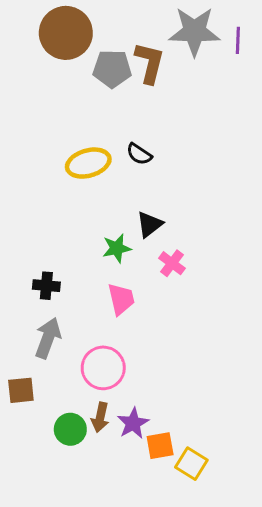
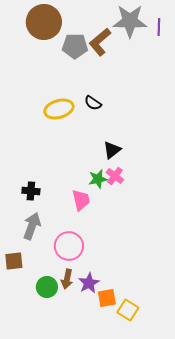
brown L-shape: (150, 63) -> (100, 42), turned -144
black triangle: (150, 224) -> (112, 150), moved
green star: (117, 248) -> (98, 179), moved

